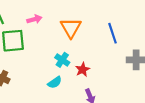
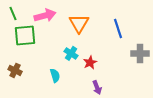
pink arrow: (34, 19) -> (45, 15), size x1.5
cyan semicircle: (55, 82) -> (55, 75), moved, turned -72

